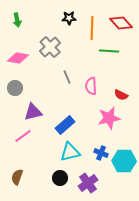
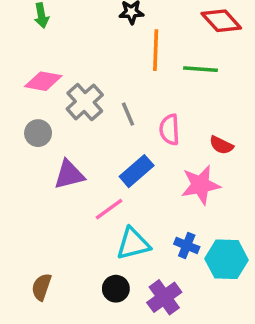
orange line: (92, 28) -> (156, 50), moved
gray cross: (50, 47) -> (85, 102), moved
blue rectangle: (65, 125) -> (137, 171), moved
pink line: (23, 136) -> (109, 209), moved

